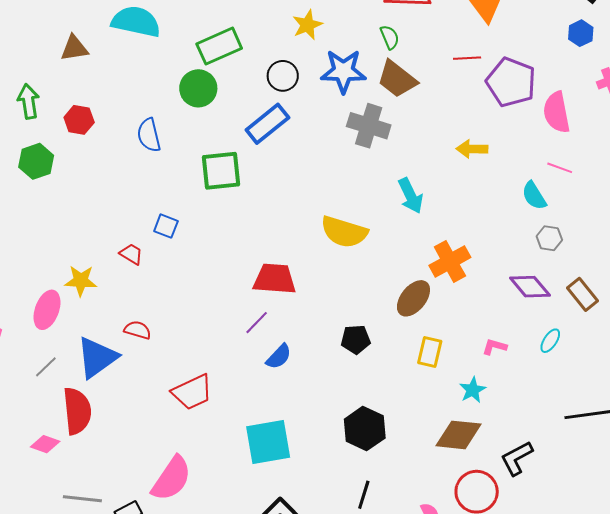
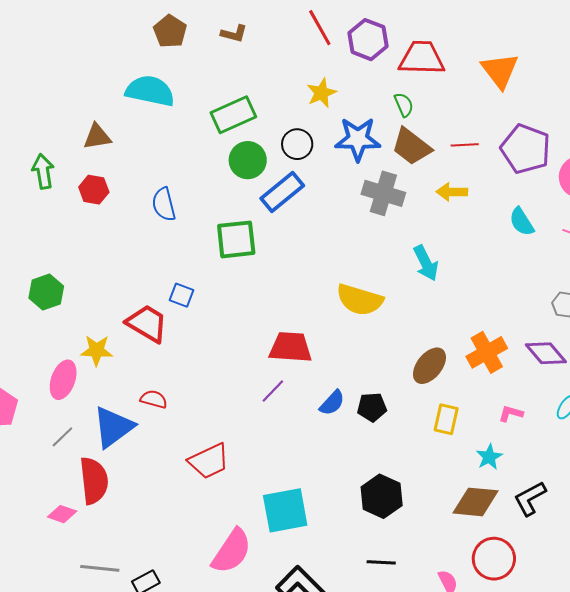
brown triangle: (74, 48) -> (97, 137), moved
red line: (467, 58) -> (465, 145), moved
green circle: (198, 88) -> (248, 160), moved
yellow arrow: (472, 149) -> (452, 192), moved
green hexagon: (36, 161) -> (46, 292), moved
cyan semicircle: (534, 196) -> (522, 222), moved
red trapezoid: (131, 254) -> (147, 323), size x1.8
orange cross: (450, 261) -> (487, 352), moved
blue semicircle: (279, 357) -> (332, 403), moved
black L-shape: (517, 458) -> (530, 498), moved
pink semicircle: (171, 479) -> (232, 551), moved
black line: (364, 495) -> (381, 562), turned 76

